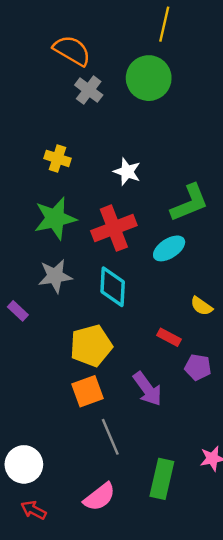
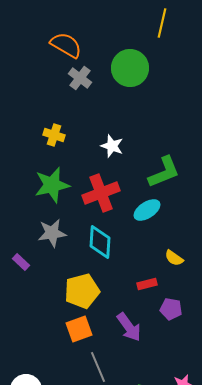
yellow line: (164, 24) -> (162, 23), moved
red rectangle: (169, 337) -> (147, 284), turned -42

